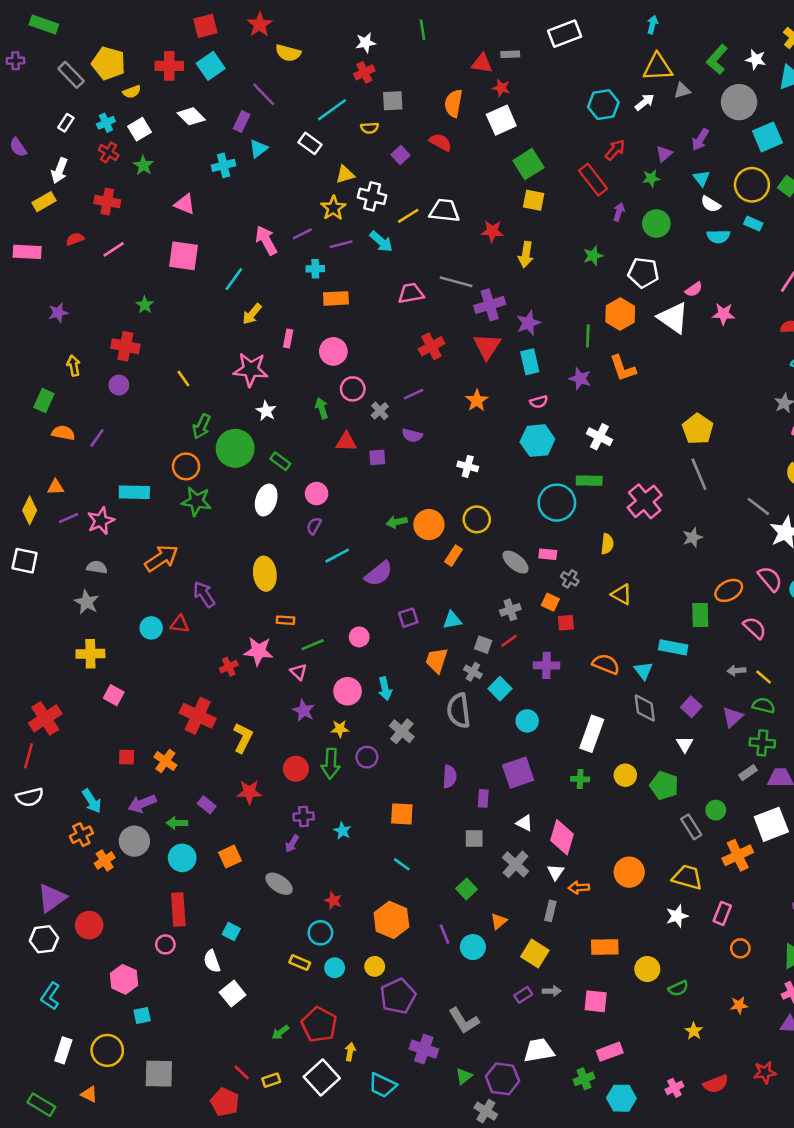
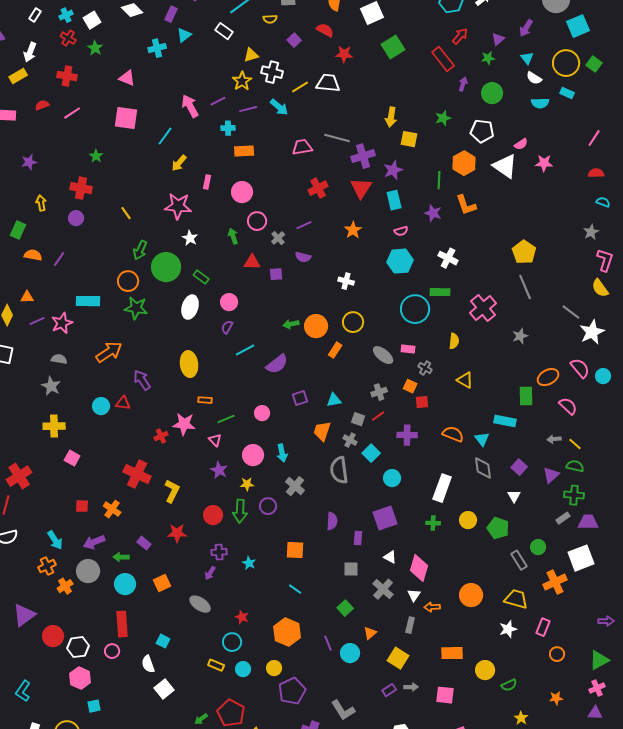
yellow square: (534, 200) -> (409, 139), moved
red star: (492, 231) -> (344, 54), moved
white hexagon: (44, 939) -> (78, 647), moved

